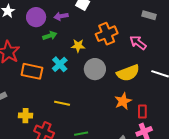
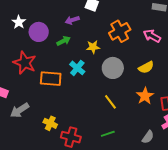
purple circle: (36, 17) -> (39, 32), moved
yellow semicircle: (128, 73) -> (146, 67), size x0.7
yellow line: (62, 103) -> (110, 102), moved, turned 49
yellow cross: (25, 116) -> (50, 123), turned 32

